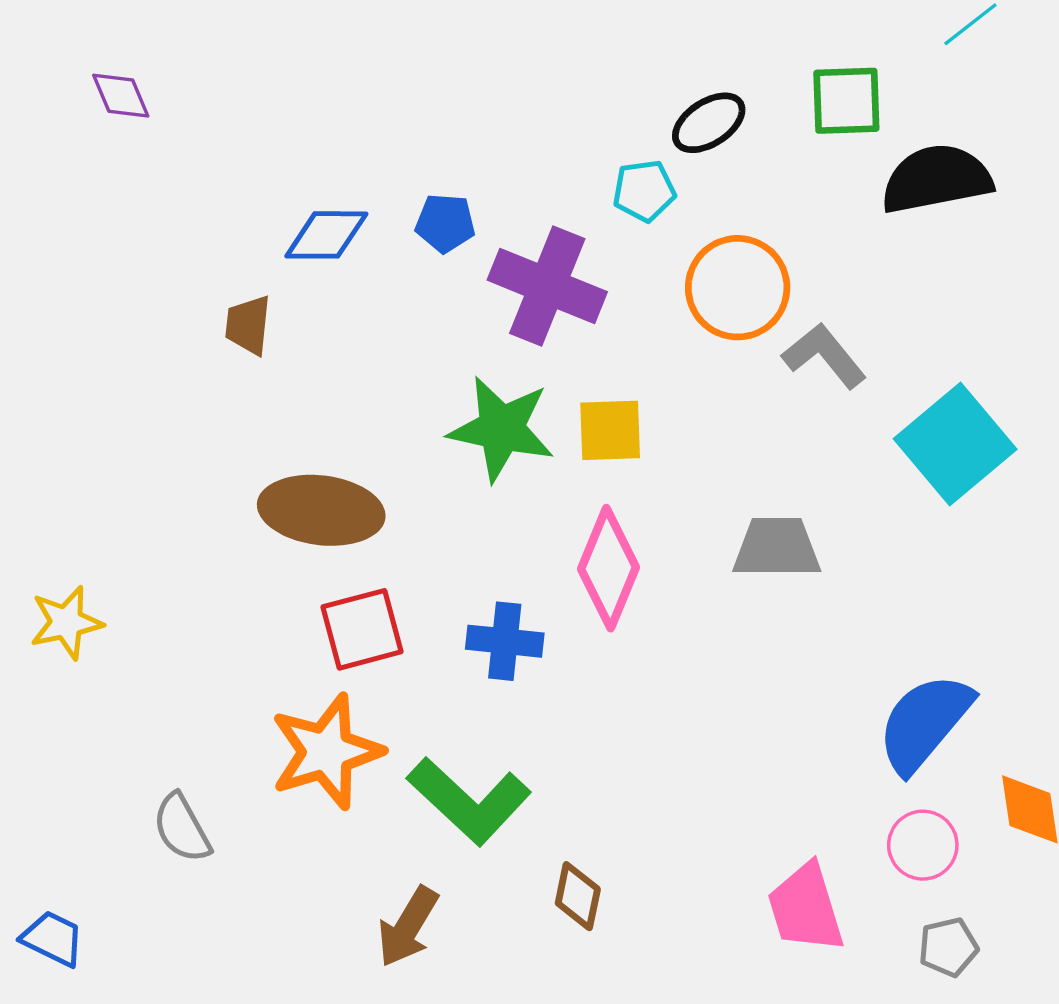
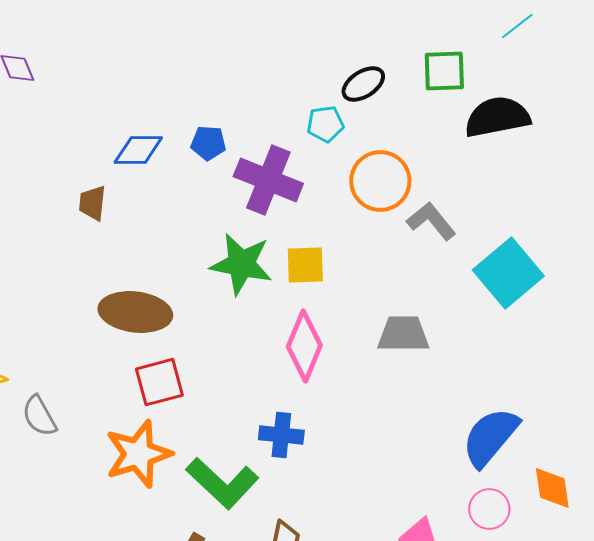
blue cross: (505, 641) -> (281, 435), moved
gray semicircle: (182, 828) -> (39, 416), moved

